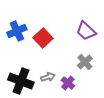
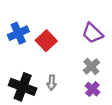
gray arrow: (48, 77) -> (52, 83), turned 112
purple cross: (68, 83) -> (92, 89), moved

